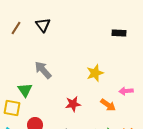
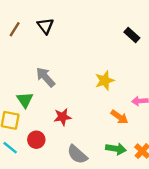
black rectangle: (119, 33) -> (132, 35), turned 40
red star: (73, 104) -> (62, 117), moved

